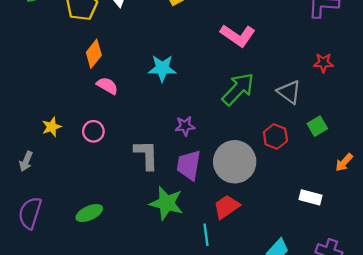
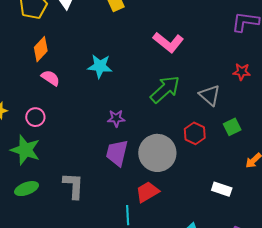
gray L-shape: (146, 155) -> (73, 186), moved
green star: (166, 203) -> (25, 150), moved

